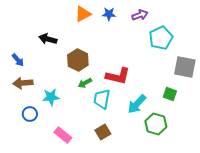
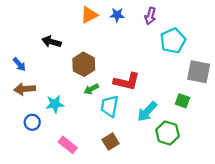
purple arrow: (140, 15) -> (150, 16), turned 126

